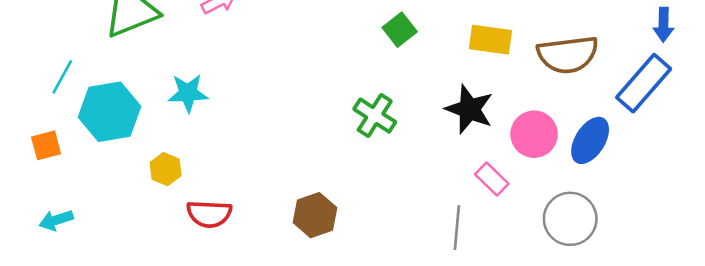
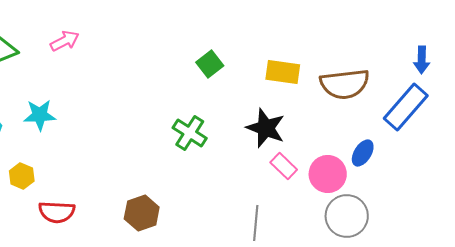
pink circle: (534, 134) -> (328, 174), moved
blue ellipse: (590, 140) -> (363, 153), size x0.7
pink rectangle: (492, 179) -> (284, 166), moved

